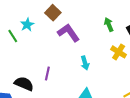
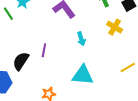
black semicircle: (24, 84) -> (21, 61), turned -78

